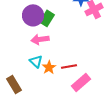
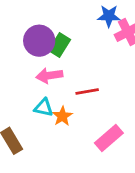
cyan triangle: (36, 61) -> (44, 107), turned -32
red line: (69, 66) -> (87, 91), moved

